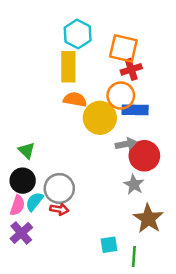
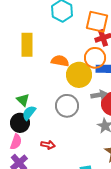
yellow rectangle: (68, 67) -> (27, 45), moved
gray circle: (59, 188) -> (67, 106), moved
cyan semicircle: (34, 202) -> (29, 113), moved

